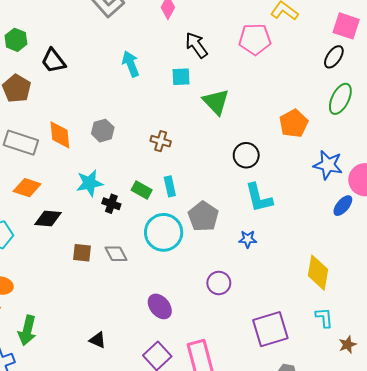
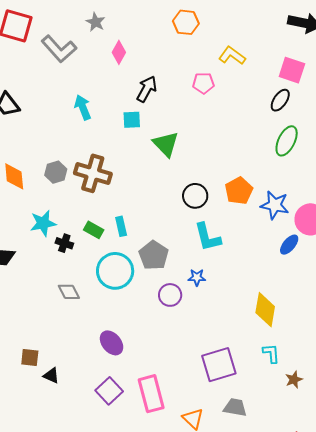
pink pentagon: (255, 39) -> (203, 83), size x0.7
black arrow: (196, 45) -> (147, 89), turned 64
orange pentagon: (294, 123) -> (239, 191), moved
brown cross: (161, 141) -> (93, 173), moved, size x1.8
brown square: (82, 253) -> (30, 358), moved
purple circle: (219, 283) -> (170, 295), moved

